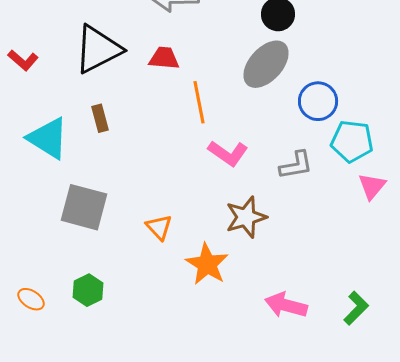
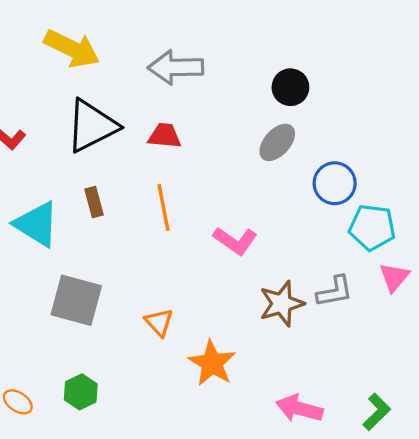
gray ellipse: (266, 64) -> (277, 142), size x0.7
orange line: (199, 102) -> (164, 208), moved
gray L-shape: (296, 165) -> (335, 291), moved
brown star: (246, 217) -> (282, 304), moved

